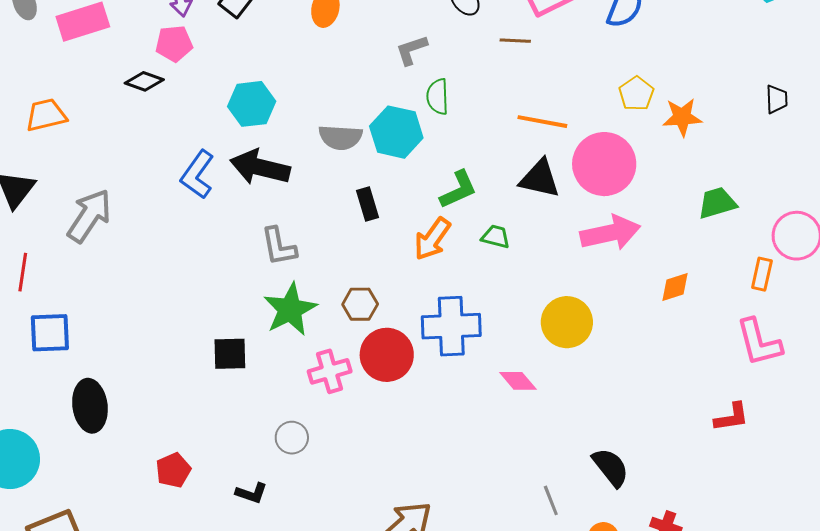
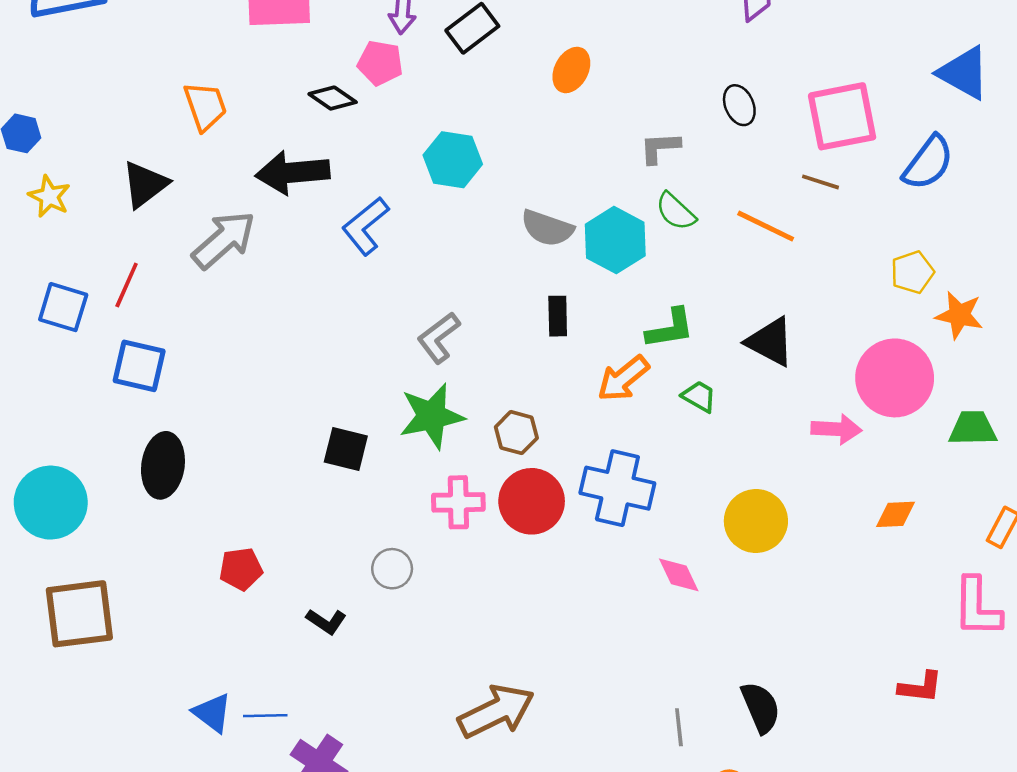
brown line: (515, 41) -> (820, 182), moved
green semicircle: (438, 97) -> (676, 211), turned -60
orange trapezoid: (46, 115) -> (205, 106), turned 69
orange line: (542, 122) -> (766, 226), moved
pink circle: (604, 164) -> (895, 378), moved
black arrow: (260, 167) -> (293, 173), moved, turned -34
pink arrow: (610, 233) -> (836, 429), size x0.7
gray L-shape: (279, 246) -> (439, 338), turned 48

